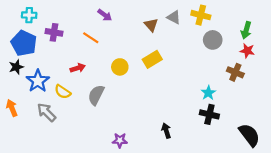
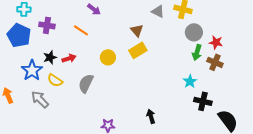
brown triangle: (151, 25) -> (137, 30), moved
green arrow: (246, 30) -> (197, 52), moved
red star: (247, 51) -> (216, 42), moved
black star: (16, 67) -> (50, 57), moved
black cross: (209, 114) -> (203, 101), moved

